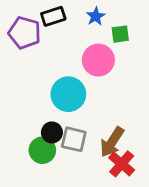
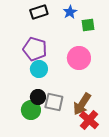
purple pentagon: (25, 33) -> (35, 49), moved
pink circle: (98, 60) -> (79, 58), moved
cyan circle: (68, 94) -> (39, 69), moved, size x0.7

